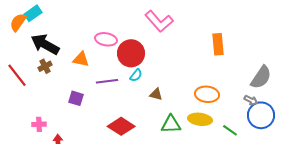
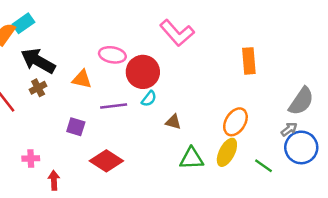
orange ellipse: (207, 94) -> (235, 122), turned -65
gray arrow: (251, 100) -> (289, 129), turned -64
yellow ellipse: (200, 119) -> (227, 152), turned -70
red diamond: (121, 126) -> (106, 161), moved

